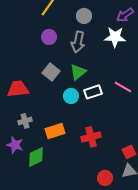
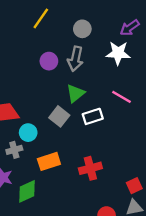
purple circle: (49, 37) -> (49, 61), moved
gray square: (51, 72) -> (59, 116), moved
pink line: (123, 87) -> (122, 97), moved
cyan circle: (71, 96) -> (28, 133), moved

